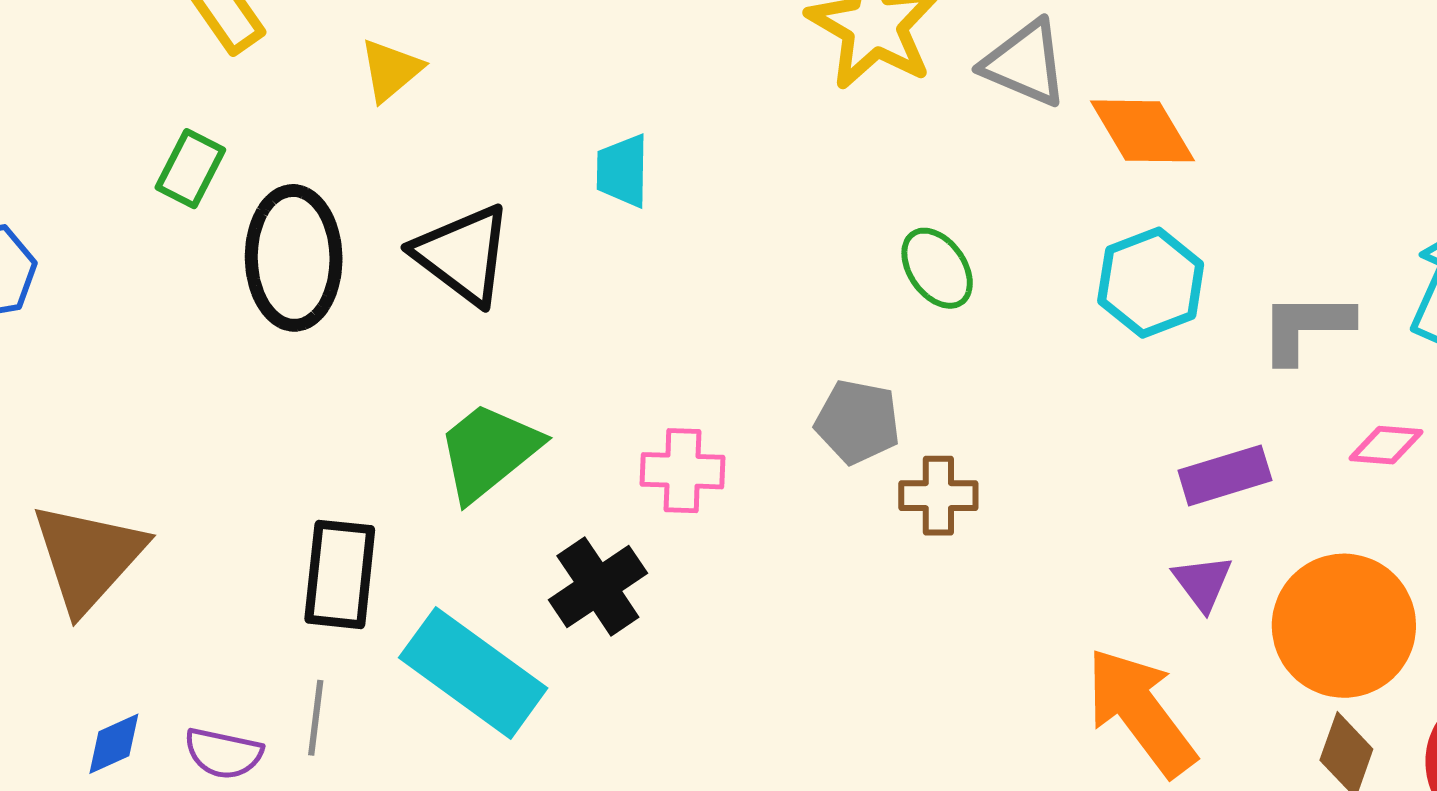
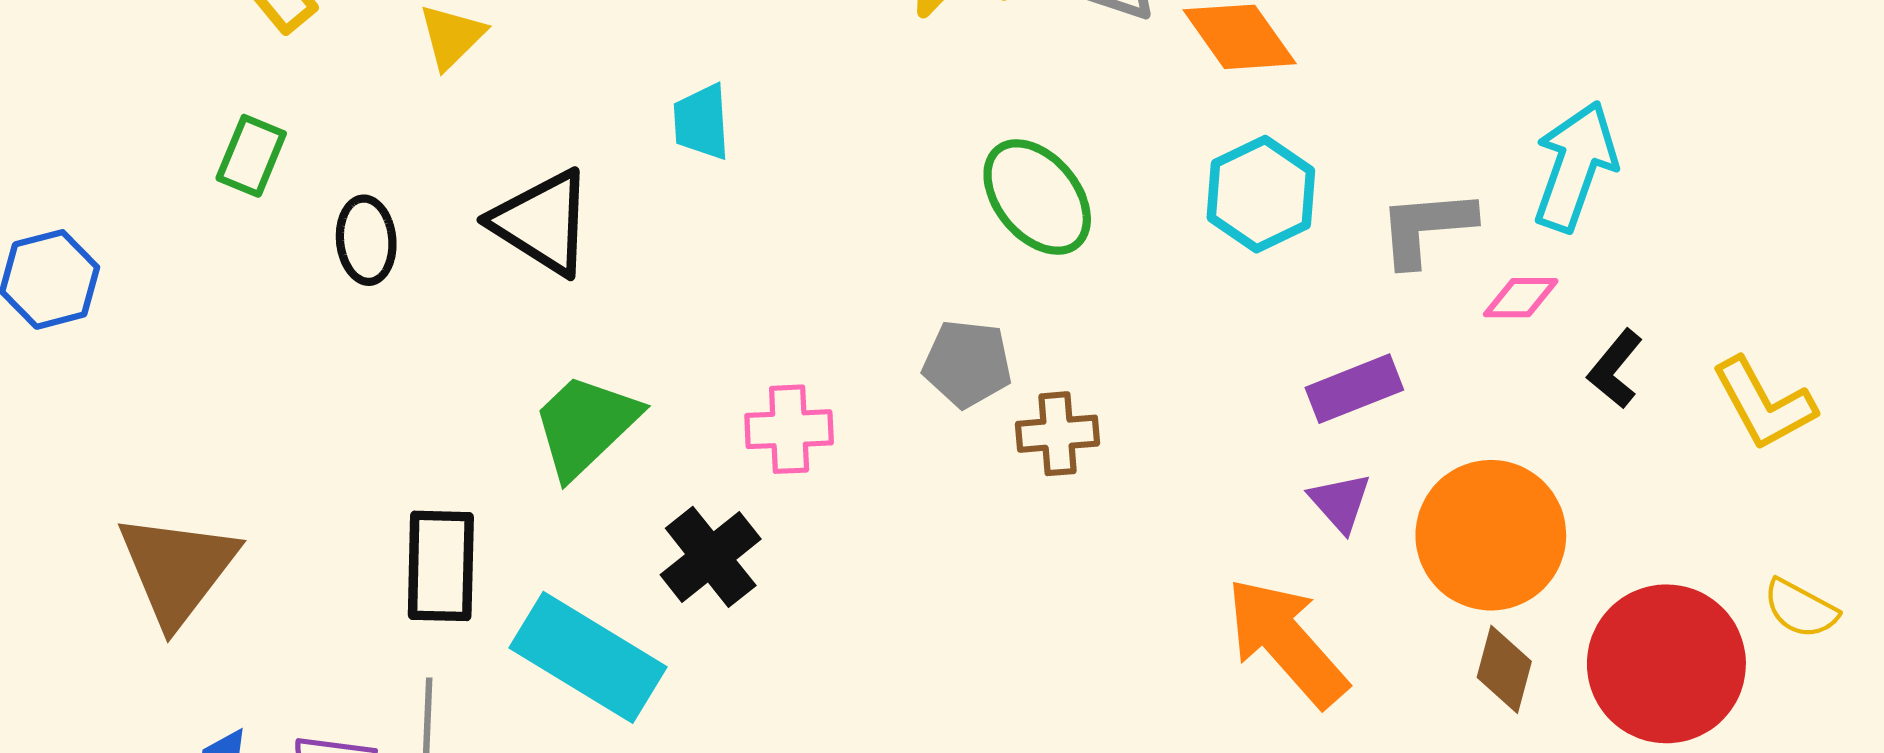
black ellipse: (294, 258) -> (366, 240), size x0.6
green ellipse: (937, 268) -> (1037, 197), size x1.4
pink diamond: (1386, 445) -> (1521, 298), moved

